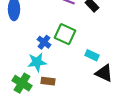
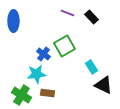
green square: (65, 34) -> (64, 46), turned 35
cyan rectangle: (92, 55) -> (91, 67), turned 32

